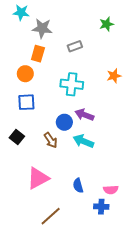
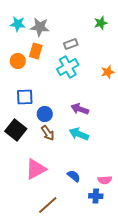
cyan star: (21, 13) -> (18, 24), moved
orange circle: (25, 74) -> (18, 61), moved
cyan cross: (72, 84) -> (68, 67), moved, turned -35
blue circle: (64, 122) -> (45, 114), moved
black square: (17, 137) -> (16, 130), size x1.5
blue semicircle: (78, 186) -> (74, 176), turned 144

